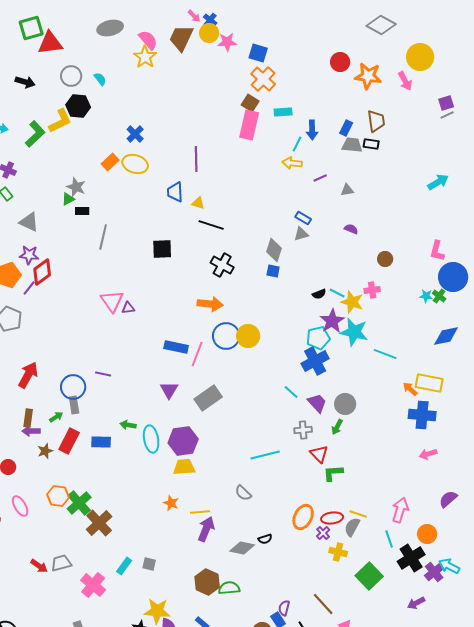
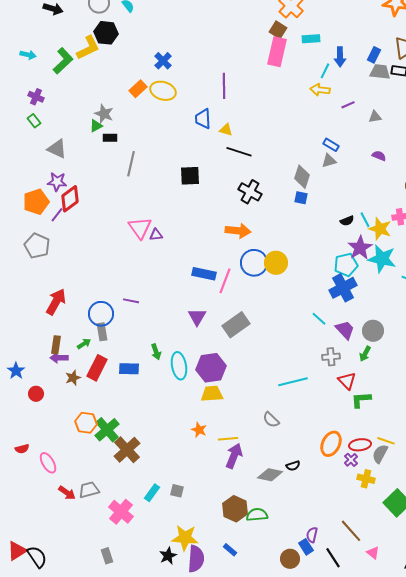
cyan line: (337, 293) -> (365, 220), turned 35
green arrow: (128, 425) -> (156, 352), turned -119
pink ellipse: (20, 506) -> (48, 463), moved

